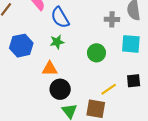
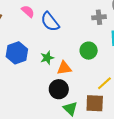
green star: (57, 42) -> (47, 58), moved
orange triangle: (50, 69) -> (64, 68), moved

